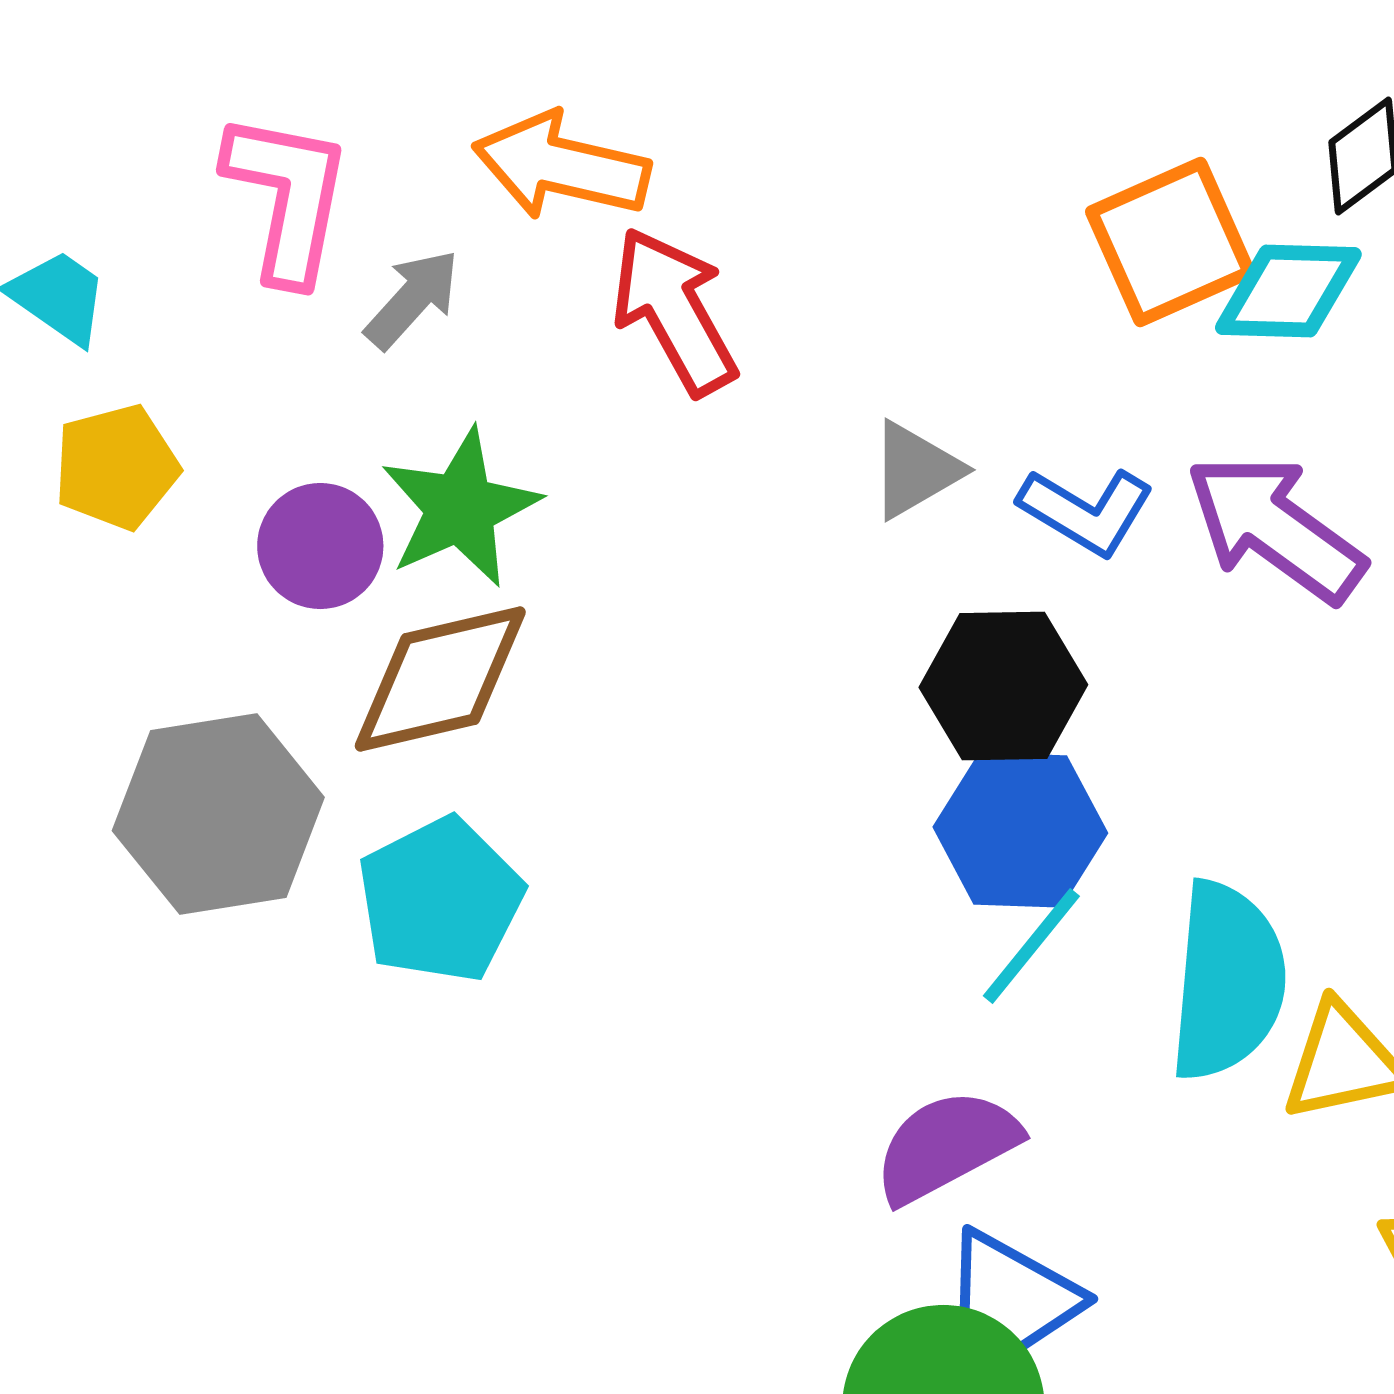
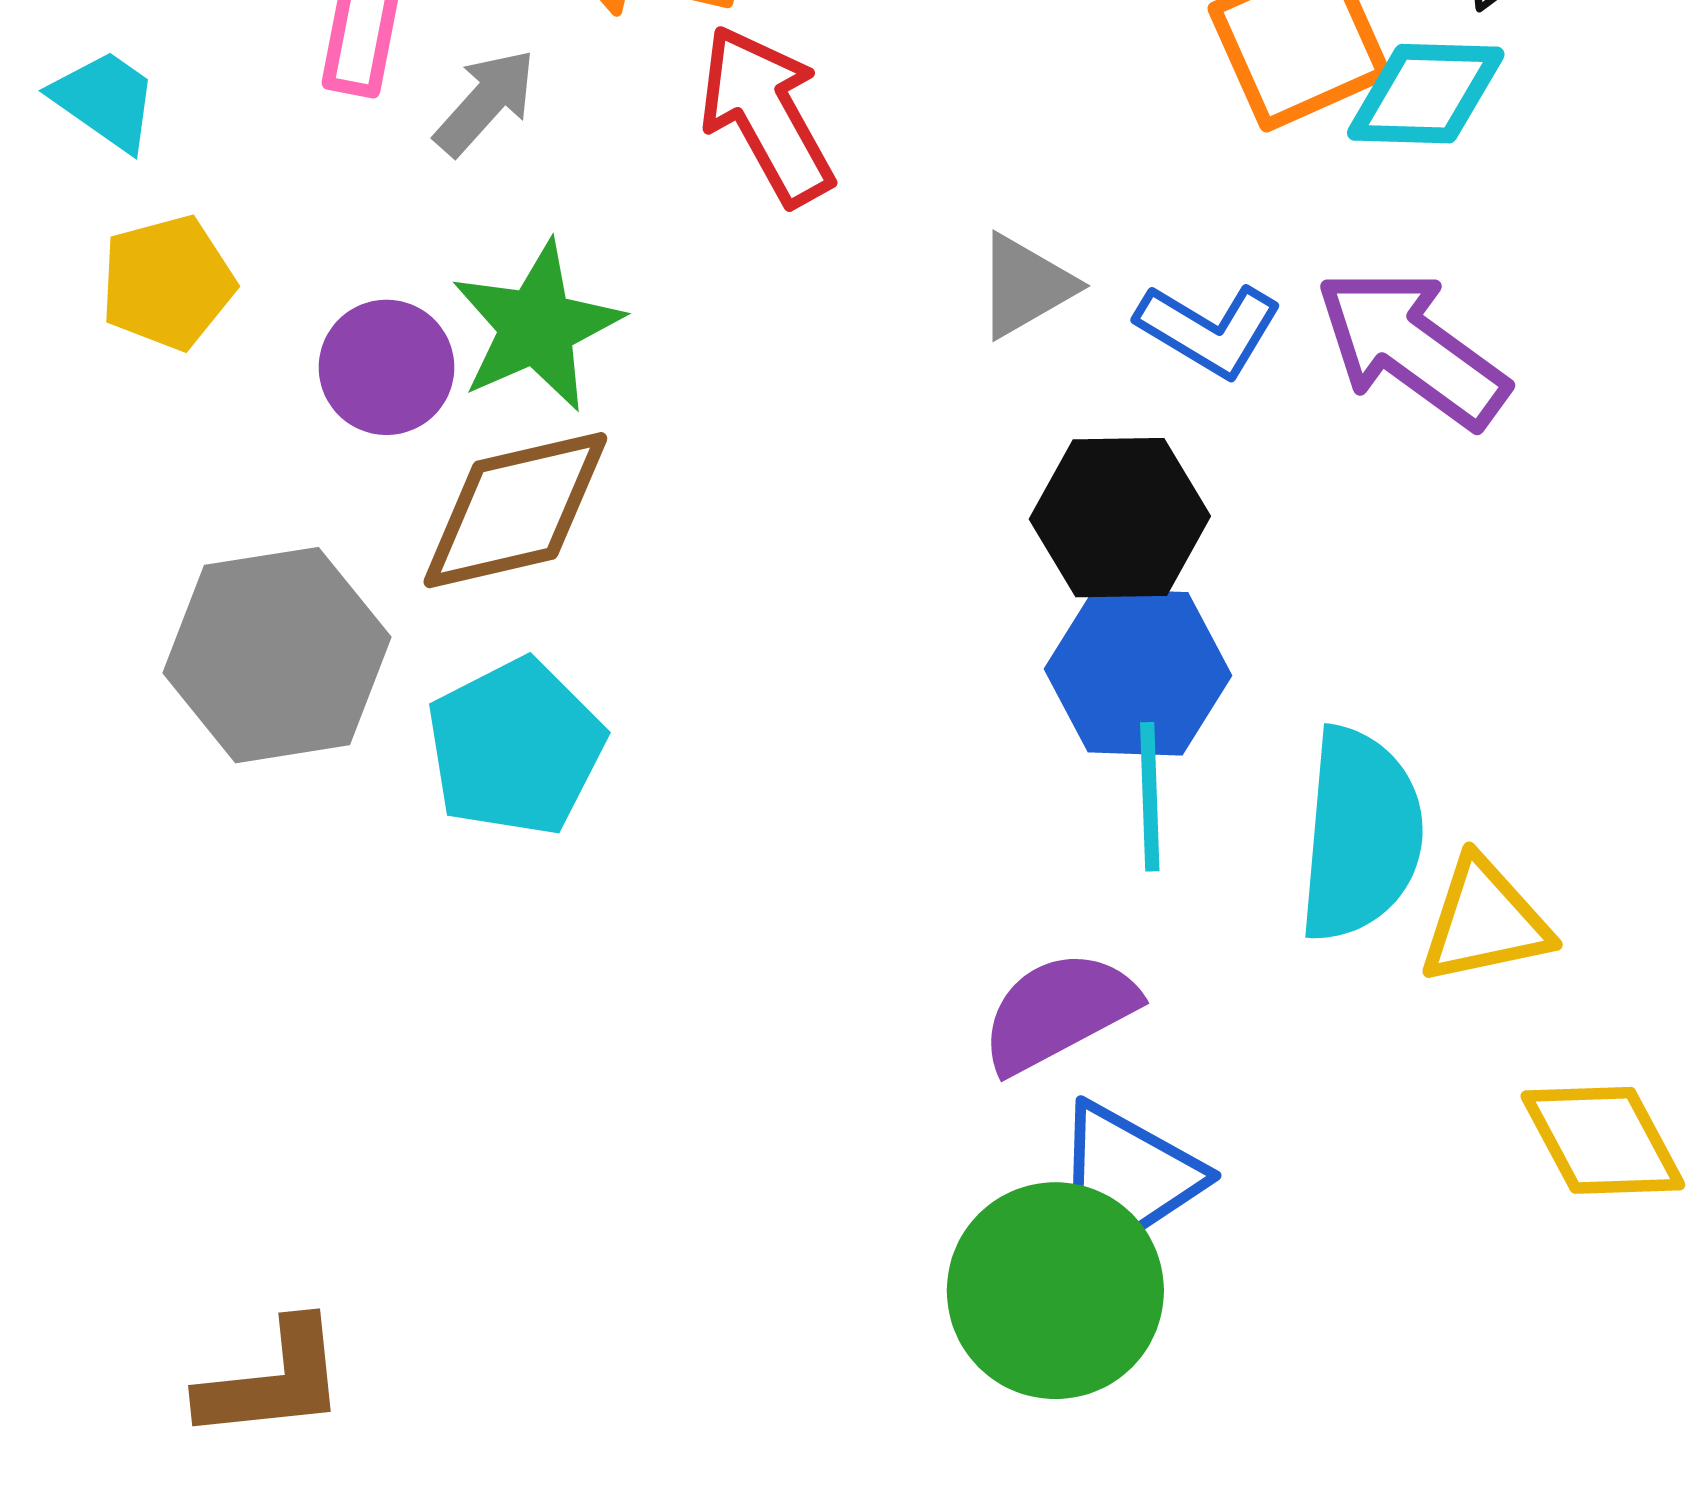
cyan line: (1031, 946) -> (1150, 797), turned -41

